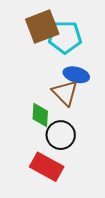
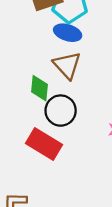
blue ellipse: (76, 75) -> (68, 33), moved

